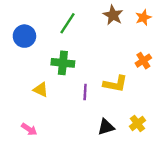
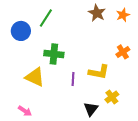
green line: (68, 23) -> (46, 18), moved
yellow triangle: (41, 90) -> (35, 77), size x1.5
yellow cross: (137, 123) -> (112, 97), moved
black triangle: (106, 127) -> (91, 109), turned -35

